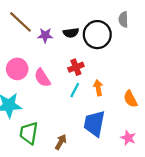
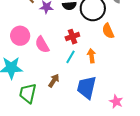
orange semicircle: (130, 99) -> (108, 31), moved
brown arrow: (61, 142) -> (54, 81), moved

